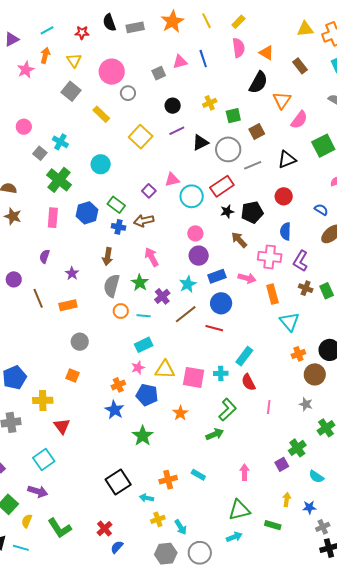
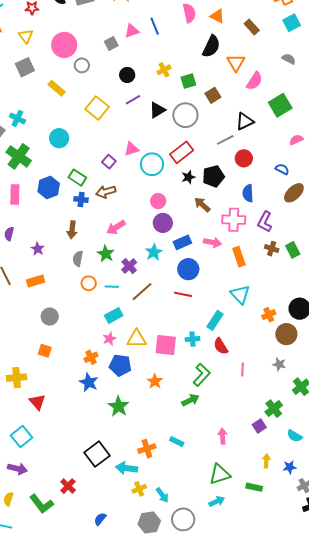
gray square: (71, 91) -> (25, 67), turned 30
gray line: (253, 165) -> (225, 140), moved
pink arrow: (152, 257) -> (116, 227), turned -90
gray semicircle: (112, 286) -> (78, 259), size x0.7
brown line: (186, 314) -> (142, 292), moved
cyan triangle: (289, 322) -> (240, 295), moved
cyan arrow: (147, 498) -> (127, 468), size x1.5
red cross: (105, 529) -> (68, 486), moved

